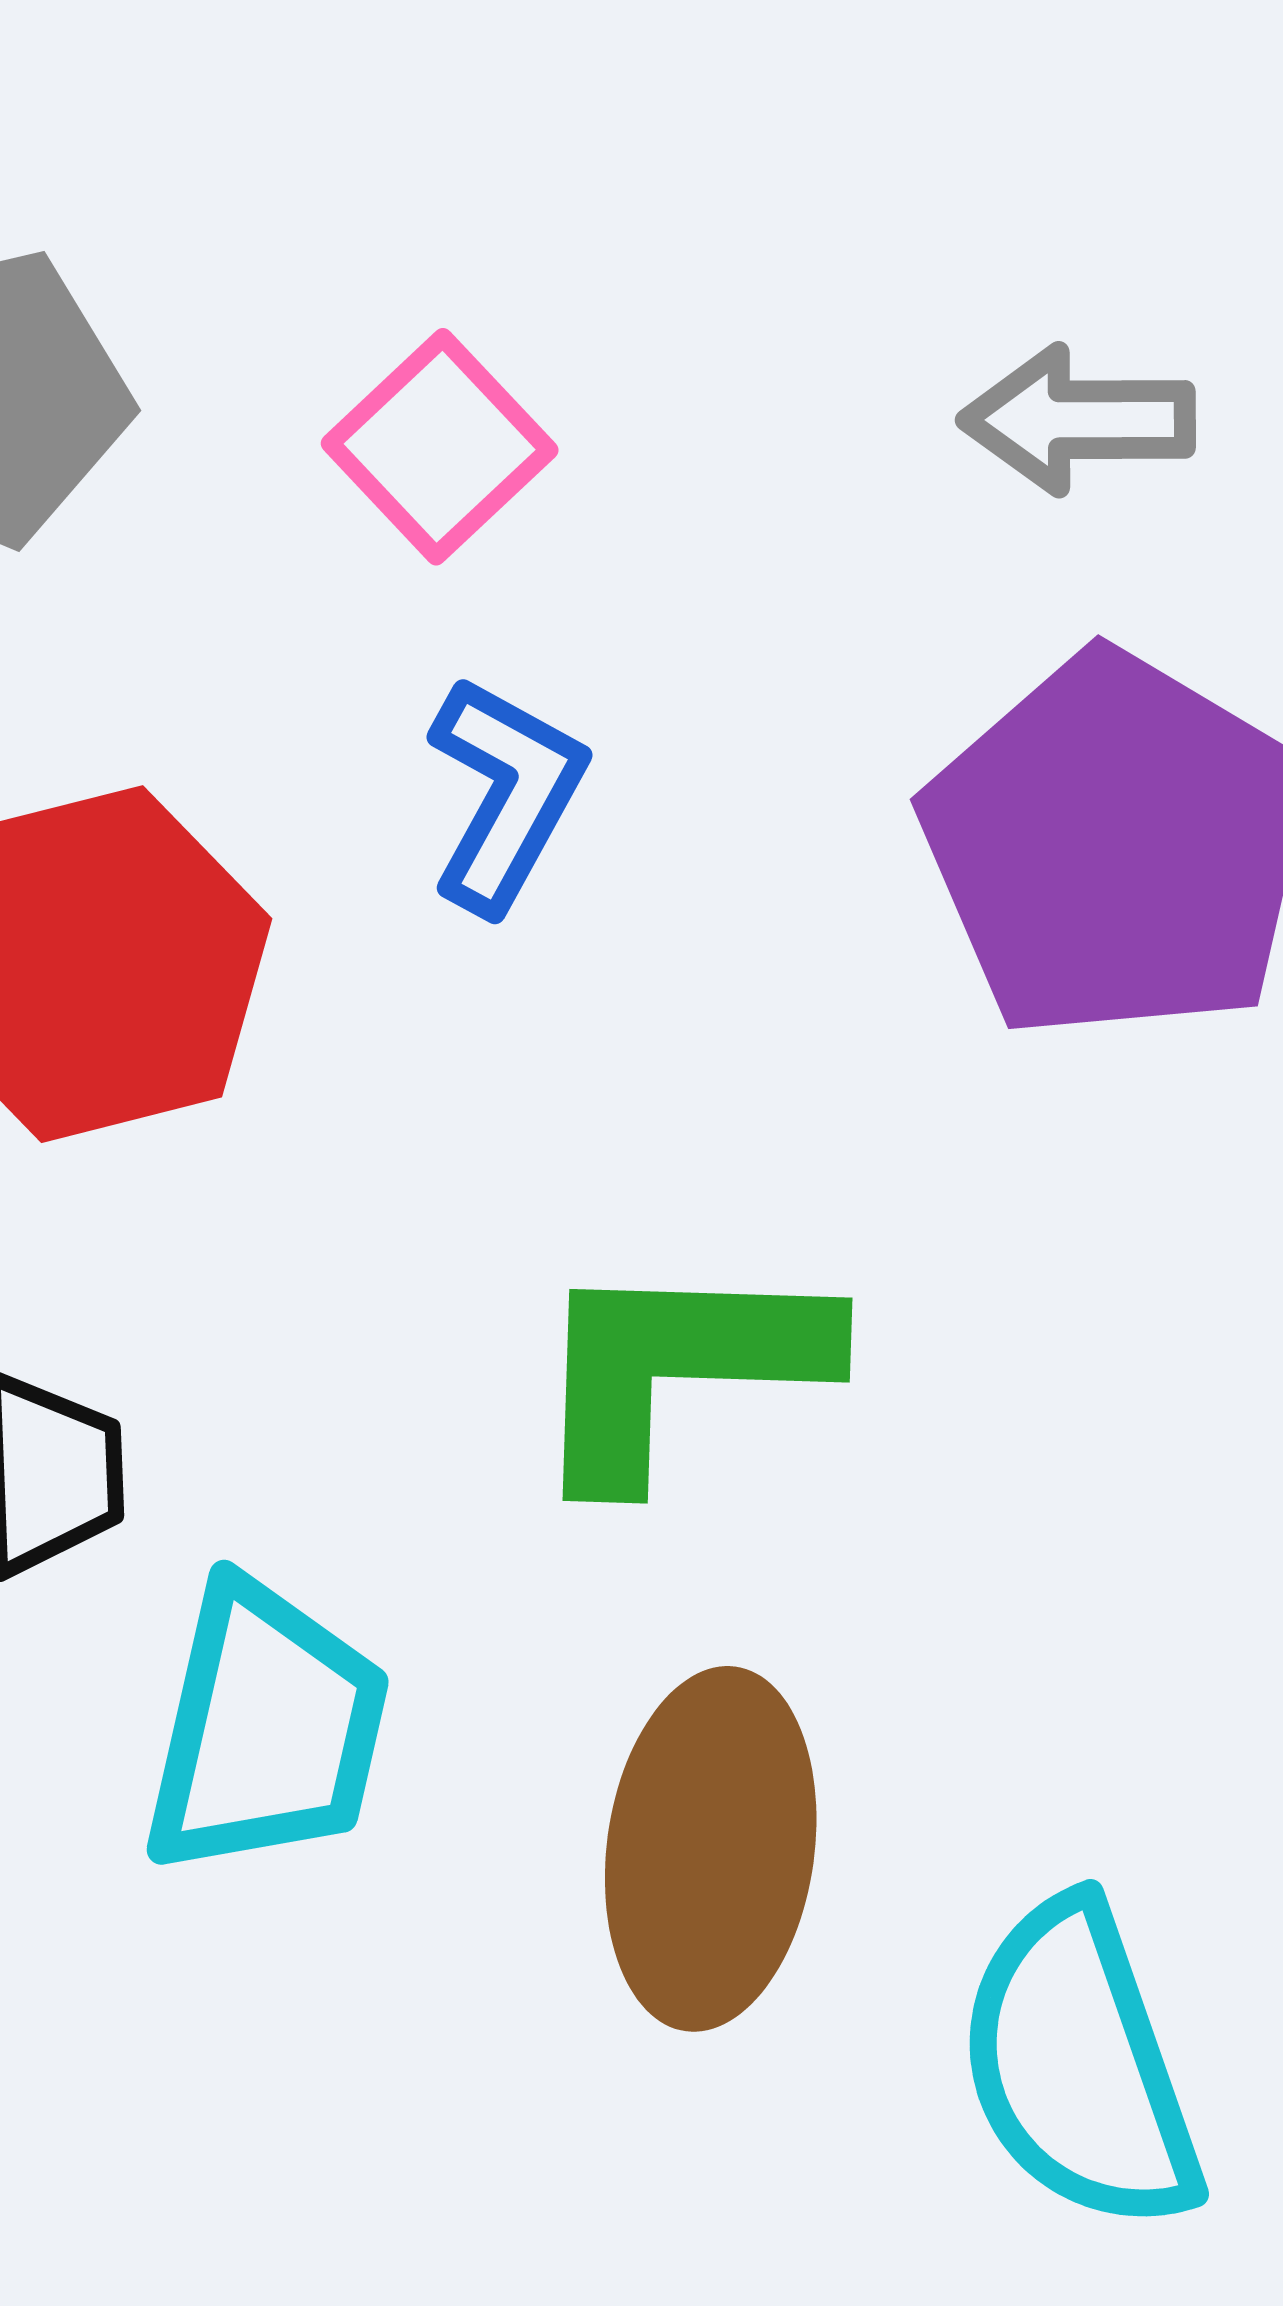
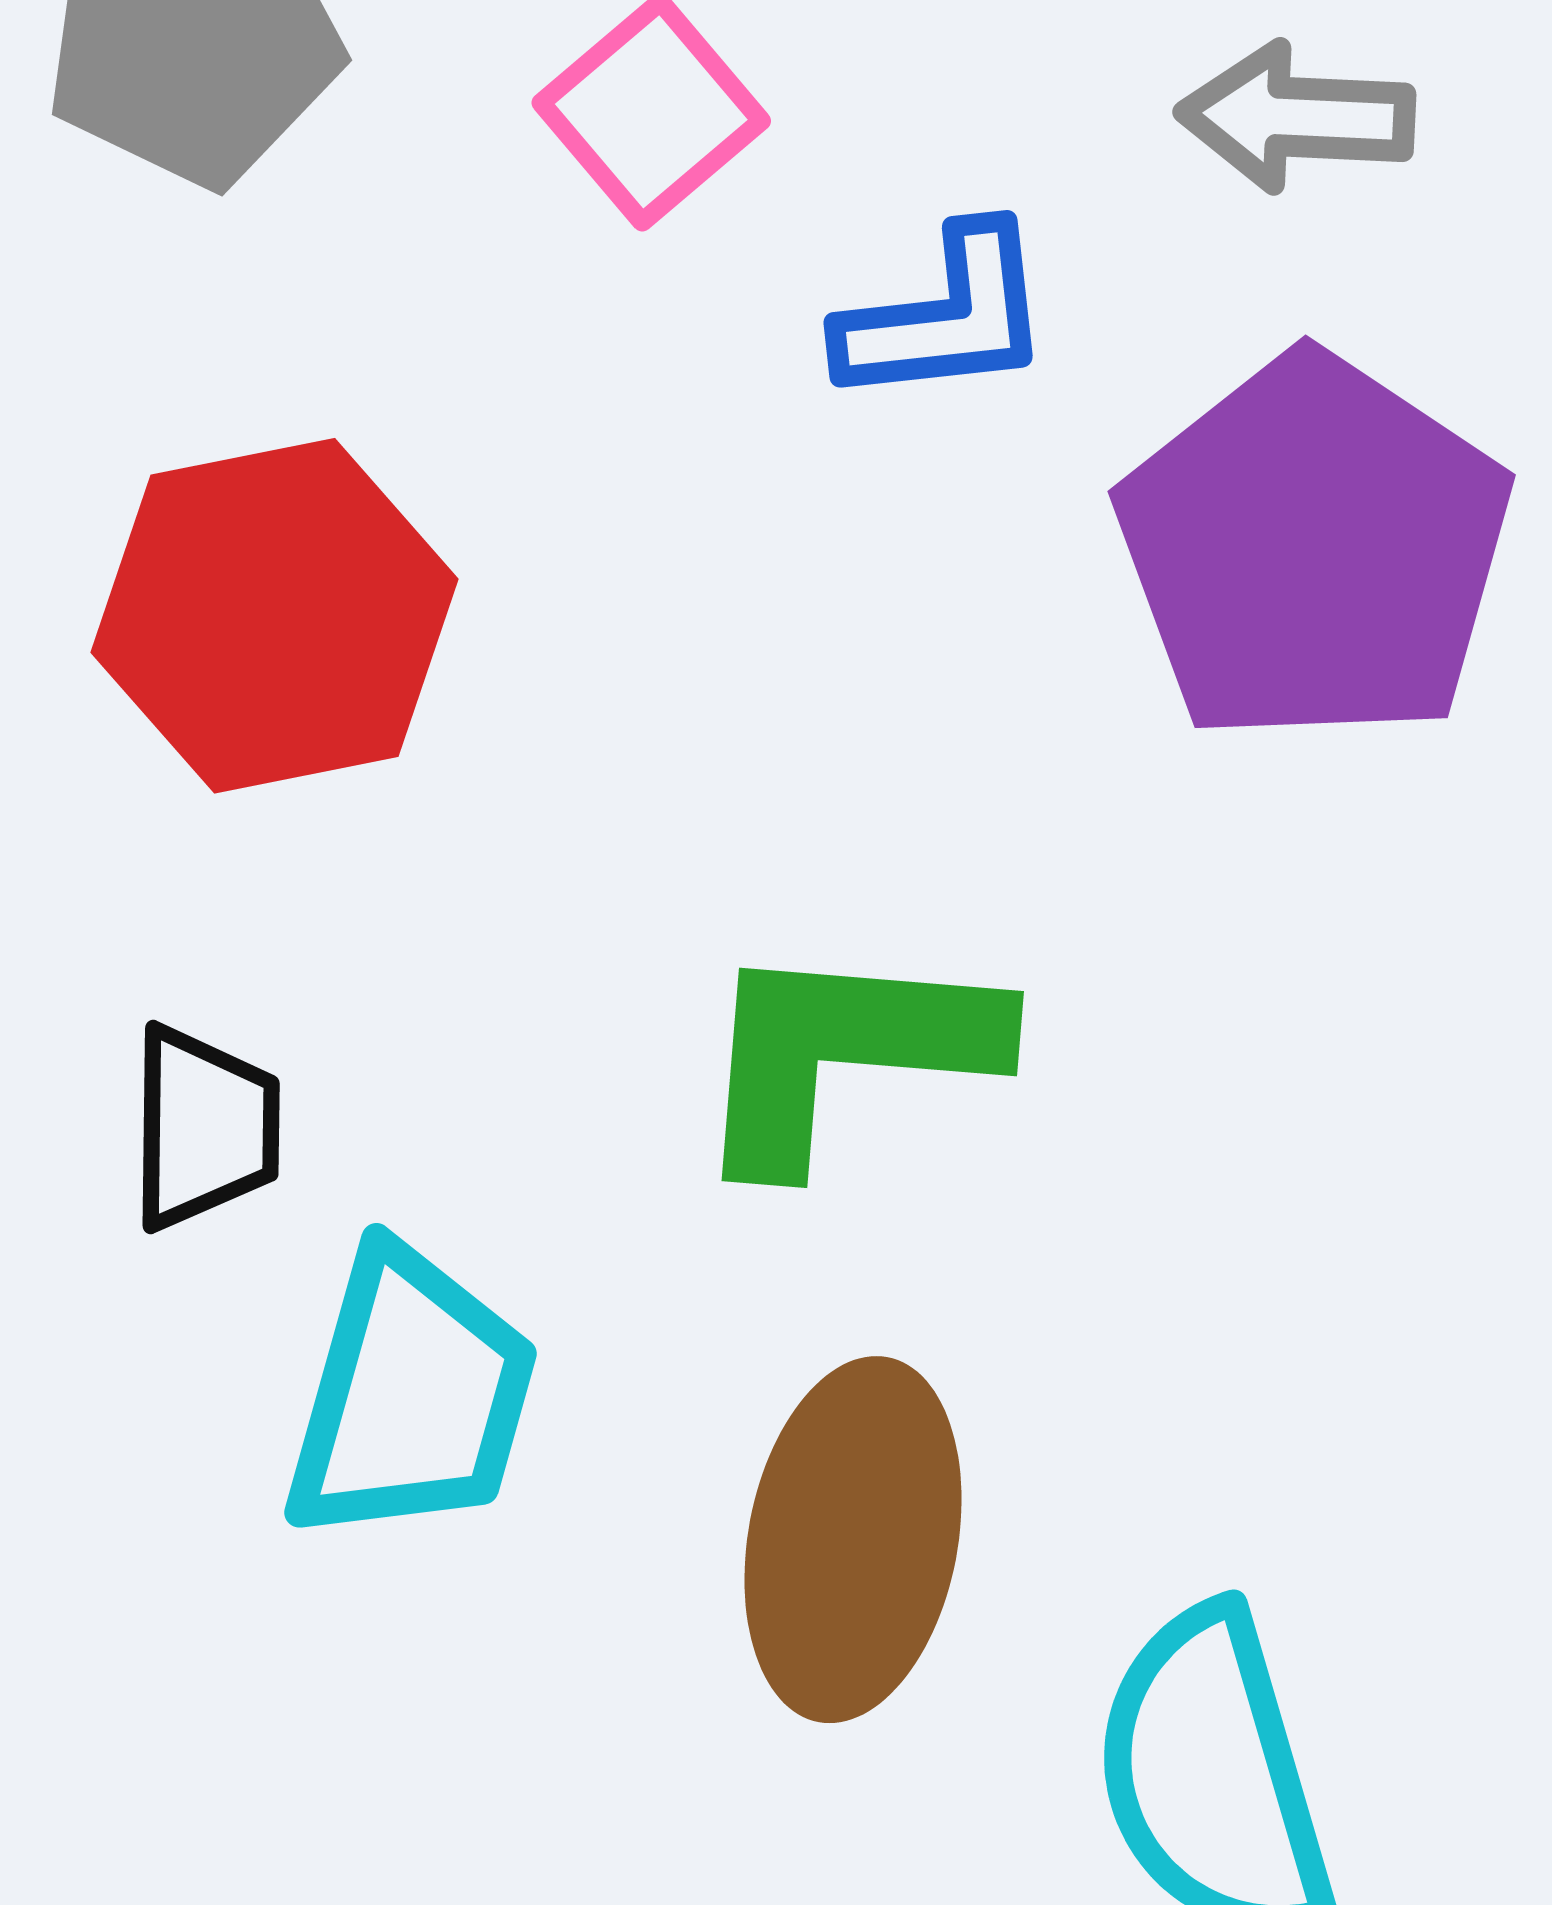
blue L-shape: (506, 794) -> (945, 316), moved, turned 52

